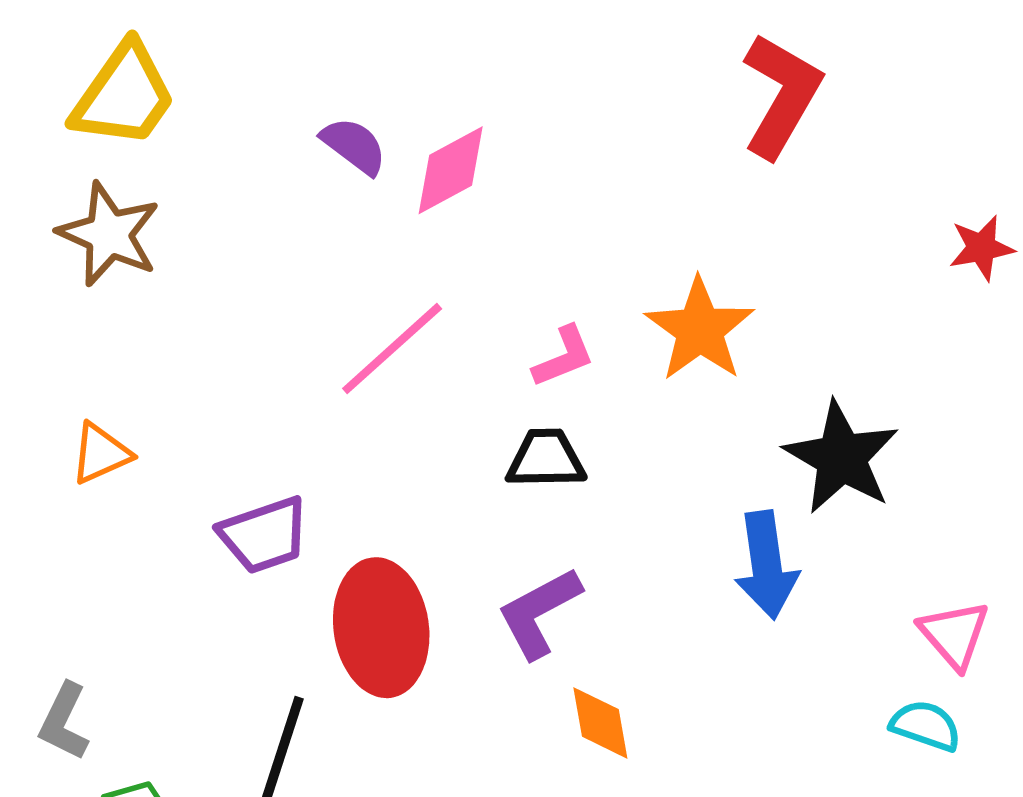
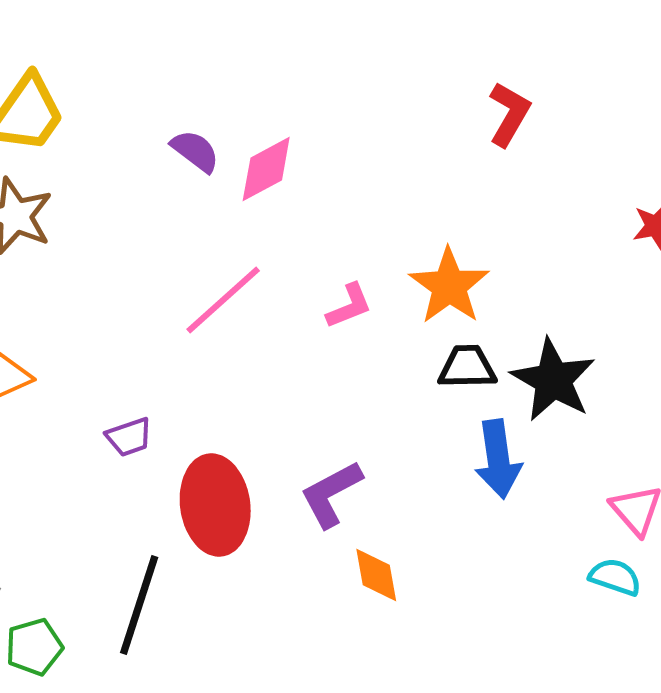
red L-shape: (781, 95) -> (509, 114), size x0.7
black trapezoid: (546, 459) -> (467, 367), moved
purple trapezoid: (264, 535) -> (129, 437), size x0.7

